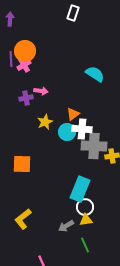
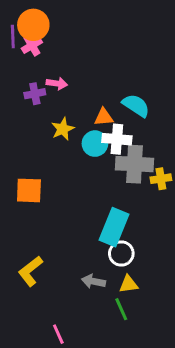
cyan semicircle: (95, 74) -> (136, 105), moved
orange triangle: (73, 114) -> (104, 117), turned 32
yellow triangle: (86, 220) -> (129, 284), moved
gray arrow: (66, 226) -> (93, 281), turned 42

